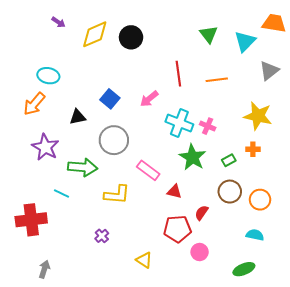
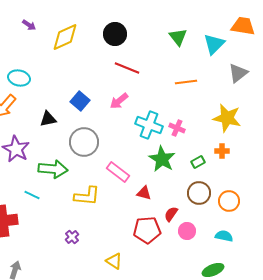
black circle: (131, 37) -> (115, 34), moved
red line: (178, 74) -> (127, 68), moved, turned -60
pink circle: (200, 252) -> (187, 231), moved

